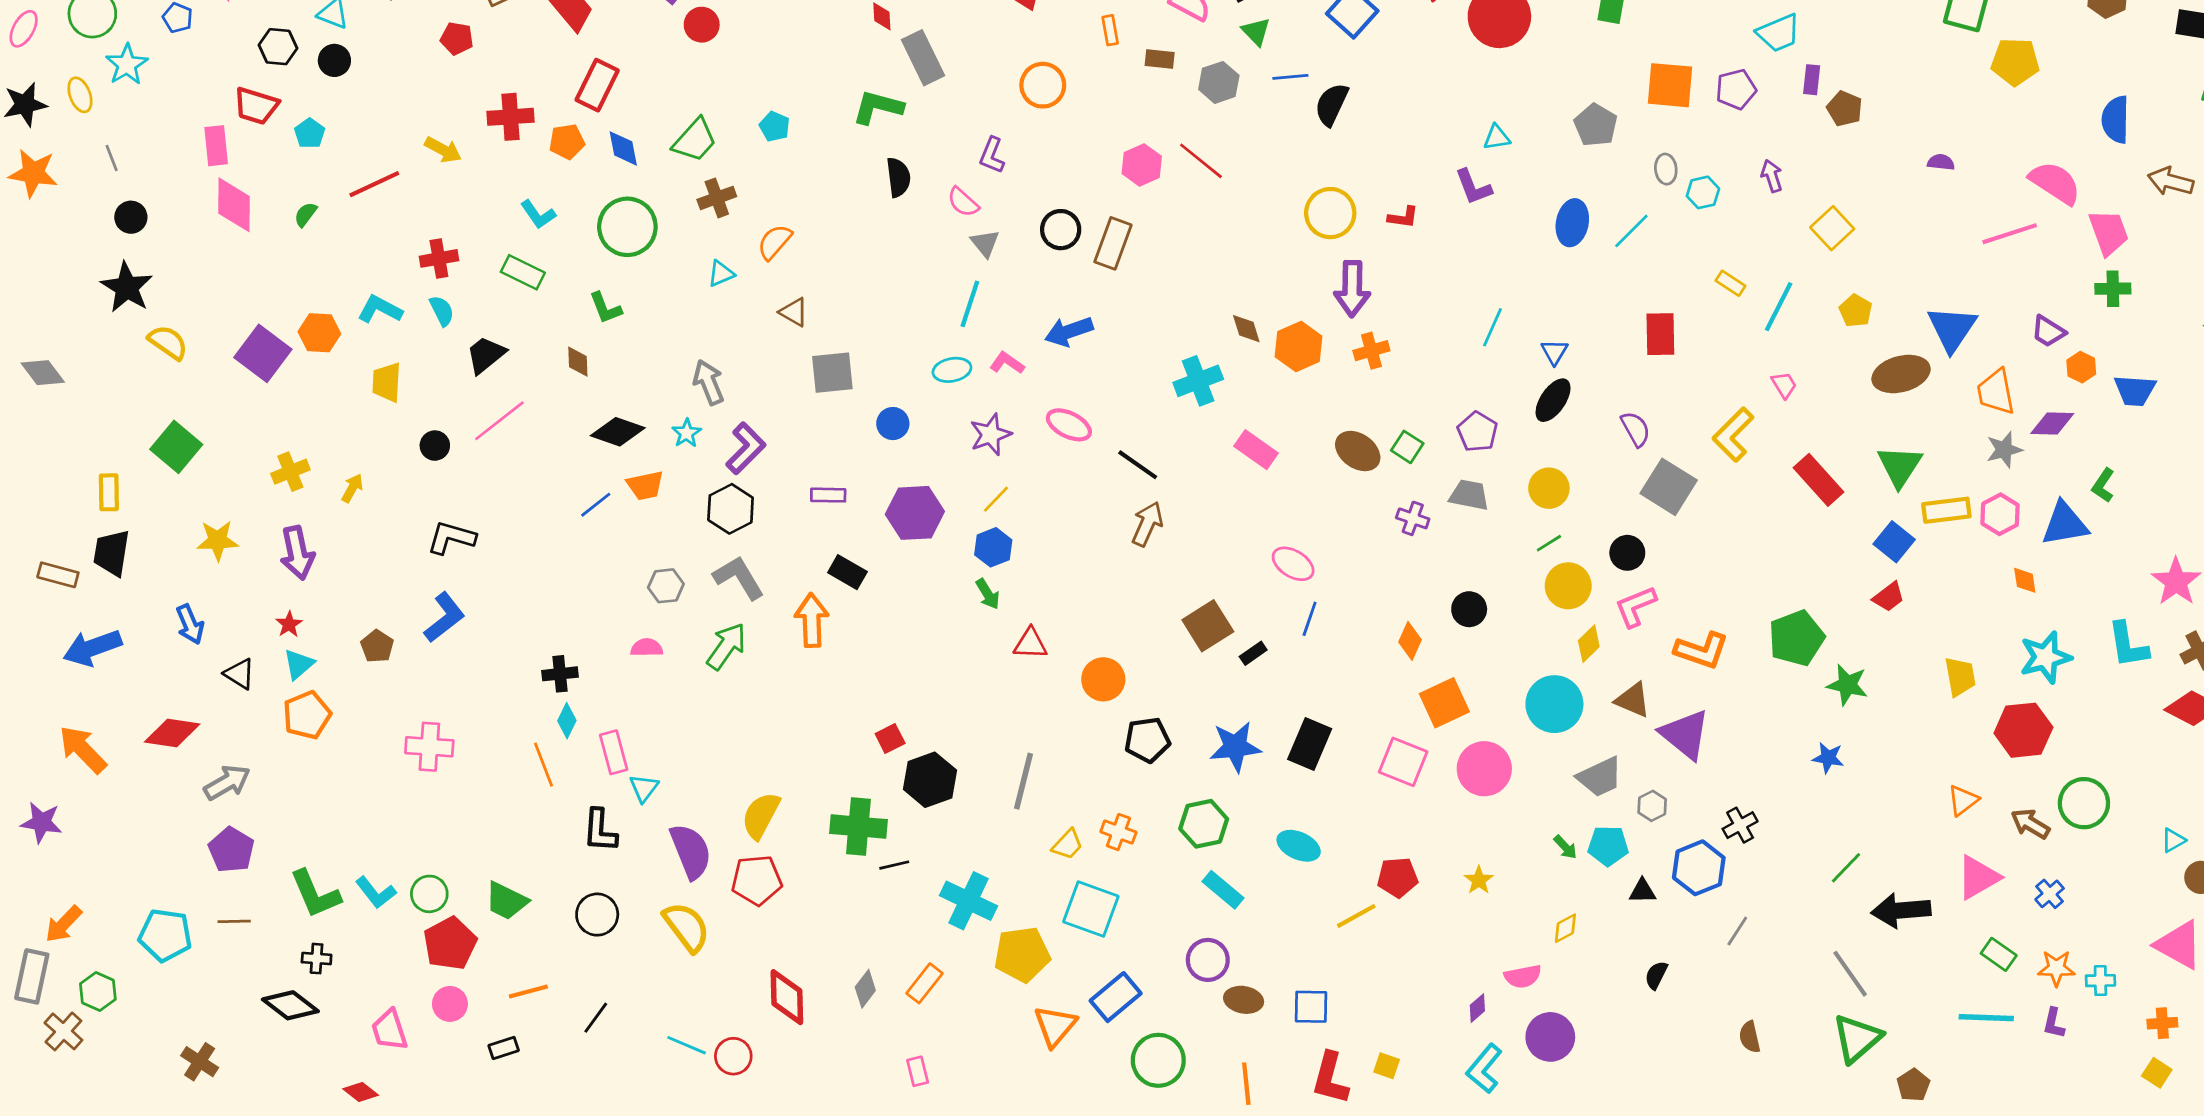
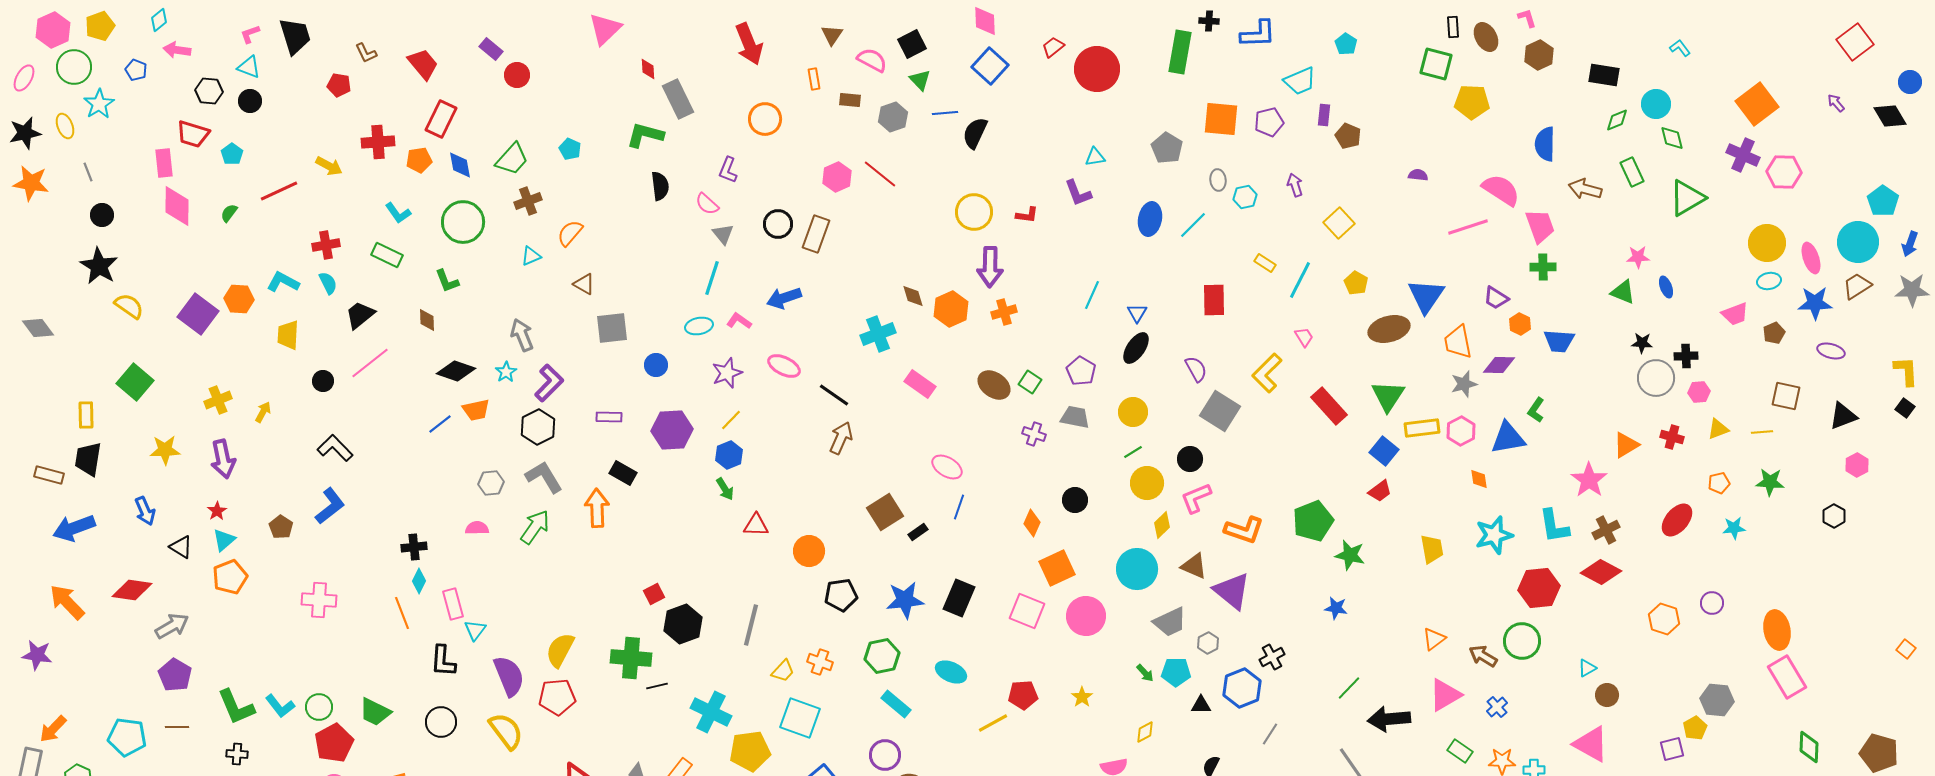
black L-shape: (451, 538) -> (335, 448), turned 30
red hexagon: (2023, 730) -> (1539, 588), moved

